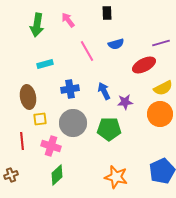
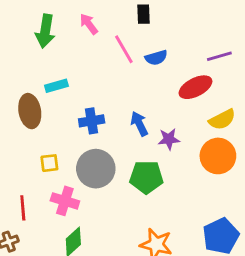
pink line: (87, 51) -> (124, 49), moved
brown ellipse: (28, 97) -> (30, 111), moved
red line: (22, 141) -> (23, 208), moved

